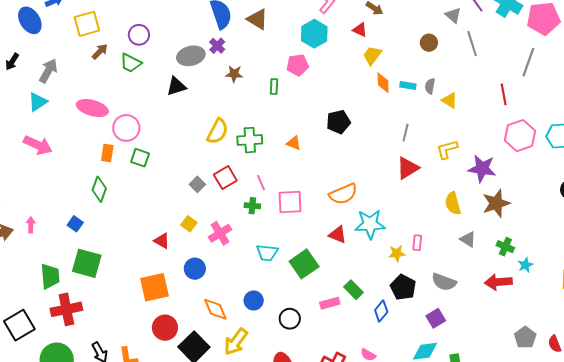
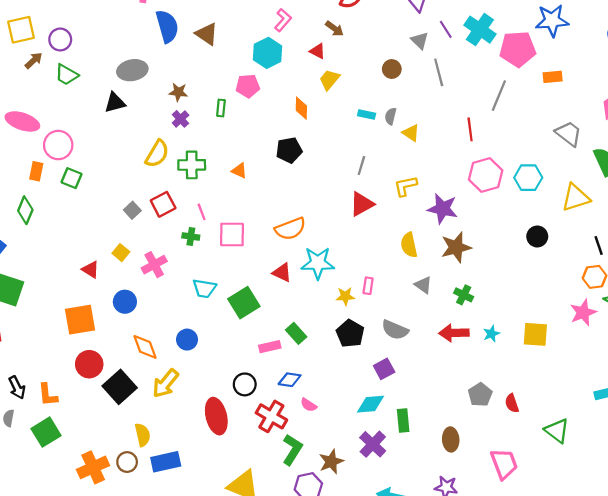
purple circle: (139, 35) -> (60, 39), moved
purple cross: (217, 46) -> (181, 119), moved
orange diamond: (383, 83) -> (301, 108), moved
cyan star: (525, 265) -> (491, 334), moved
blue diamond: (381, 311) -> (290, 380), moved, turned 55
black circle: (290, 319) -> (245, 384), moved

